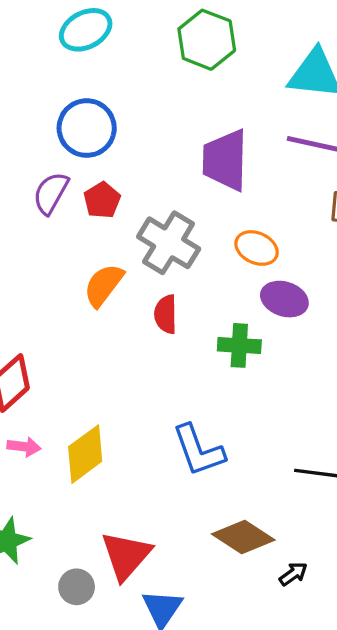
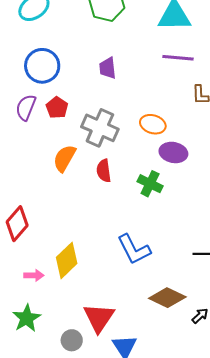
purple trapezoid: (225, 160) -> (108, 68), moved, size x0.6
green cross: (239, 345) -> (150, 184), turned 30
pink arrow: (24, 447) -> (34, 275), moved

